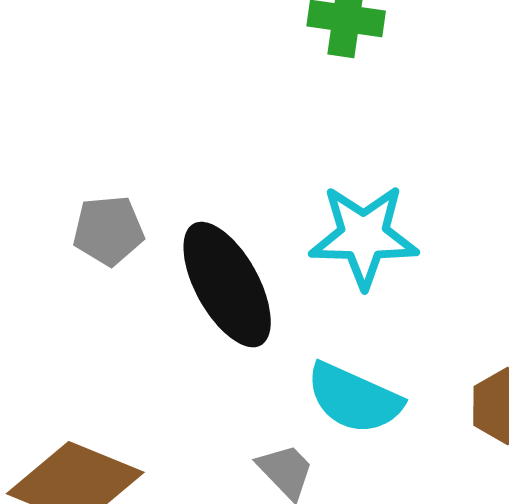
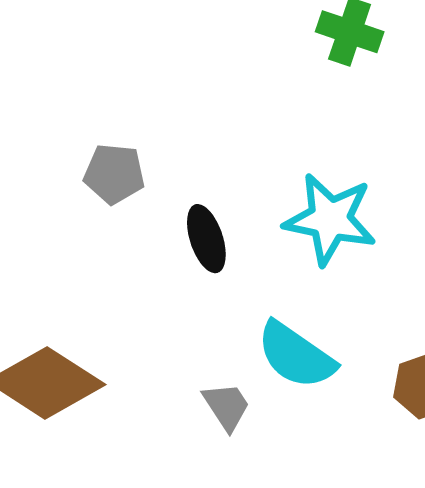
black ellipse: (227, 285) -> (206, 239), size x0.6

